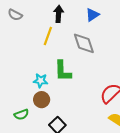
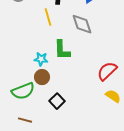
yellow line: (48, 36) -> (48, 17), turned -36
green semicircle: (21, 114) -> (23, 91), size x1.6

